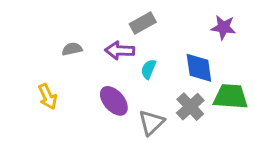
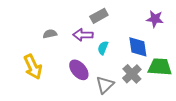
yellow arrow: (48, 97) -> (33, 67), size x1.4

